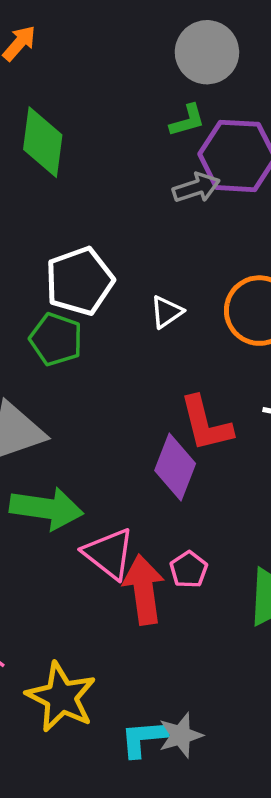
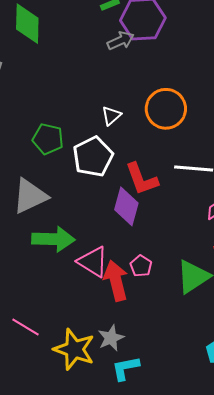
white pentagon: (79, 281) -> (93, 157), moved
gray star: (181, 735) -> (111, 338), moved

